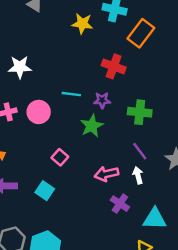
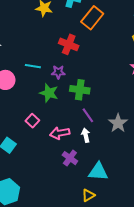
green cross: (140, 112) -> (80, 90), moved
green star: (92, 126) -> (49, 93), turned -30
pink square: (60, 157) -> (32, 121), moved

